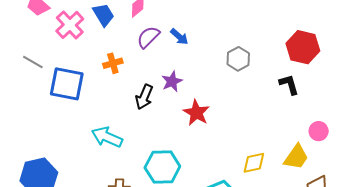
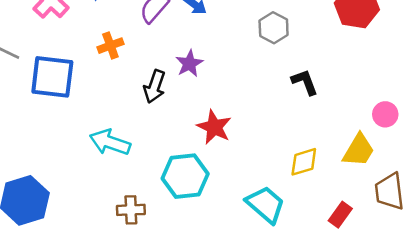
black L-shape: (289, 85) -> (305, 82), moved
red star: (196, 113) -> (214, 127), moved

